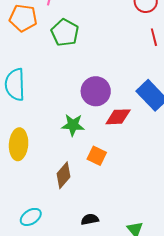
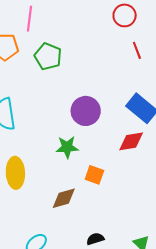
red diamond: (118, 117) -> (131, 141), moved
brown diamond: (63, 175) -> (64, 198), turned 40

